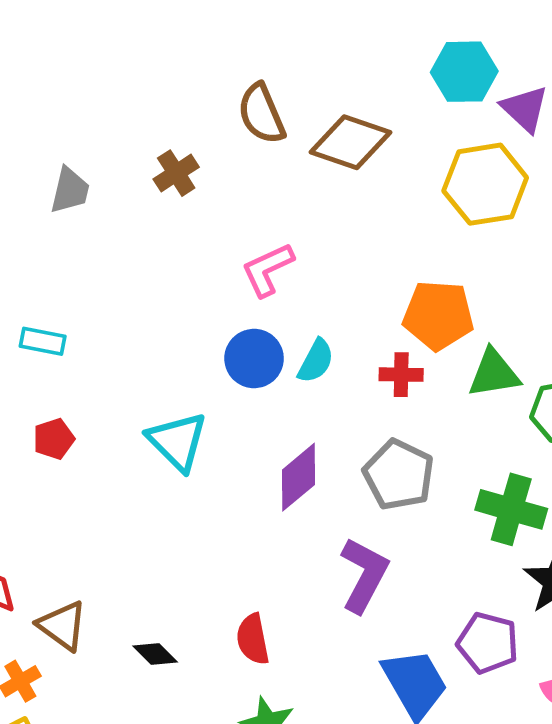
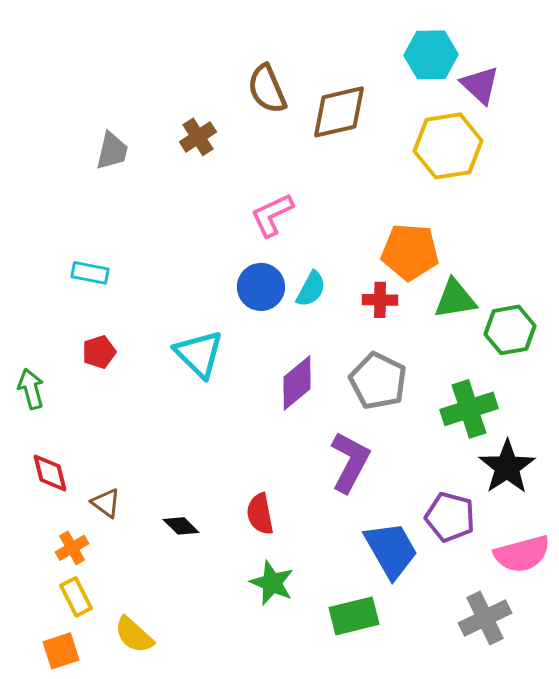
brown diamond: (350, 142) -> (339, 112), turned -32
green cross: (511, 509) -> (469, 409), turned -34
brown triangle: (62, 626) -> (106, 503), size x0.7

